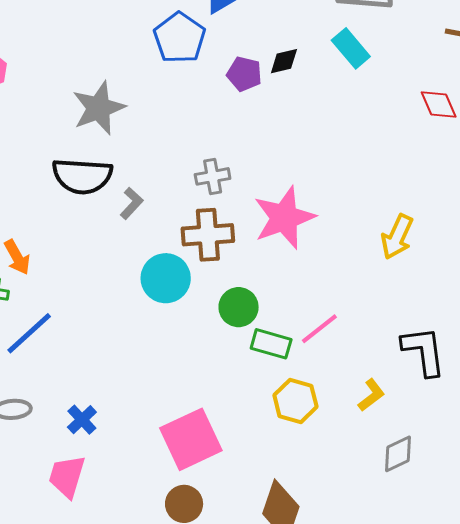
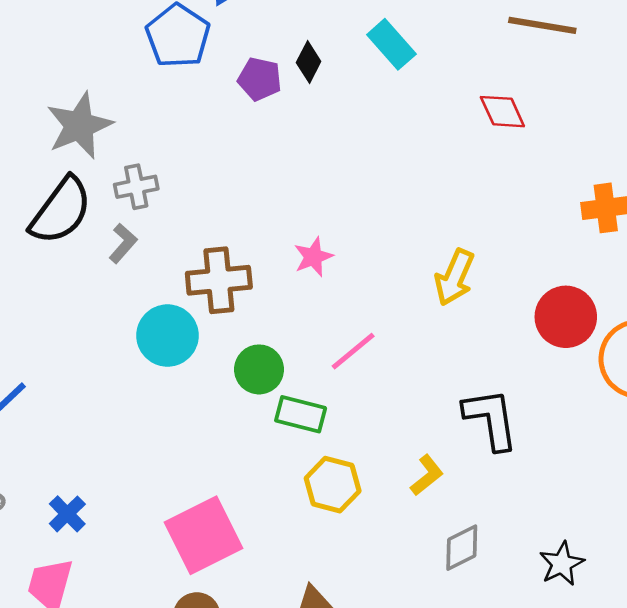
black diamond: (284, 61) -> (309, 62), turned -48
black semicircle: (82, 176) -> (61, 211), turned -56
gray cross: (213, 176) -> (136, 187), moved
pink star: (284, 218) -> (313, 257), size x0.5
pink line: (319, 329) -> (353, 351), moved

